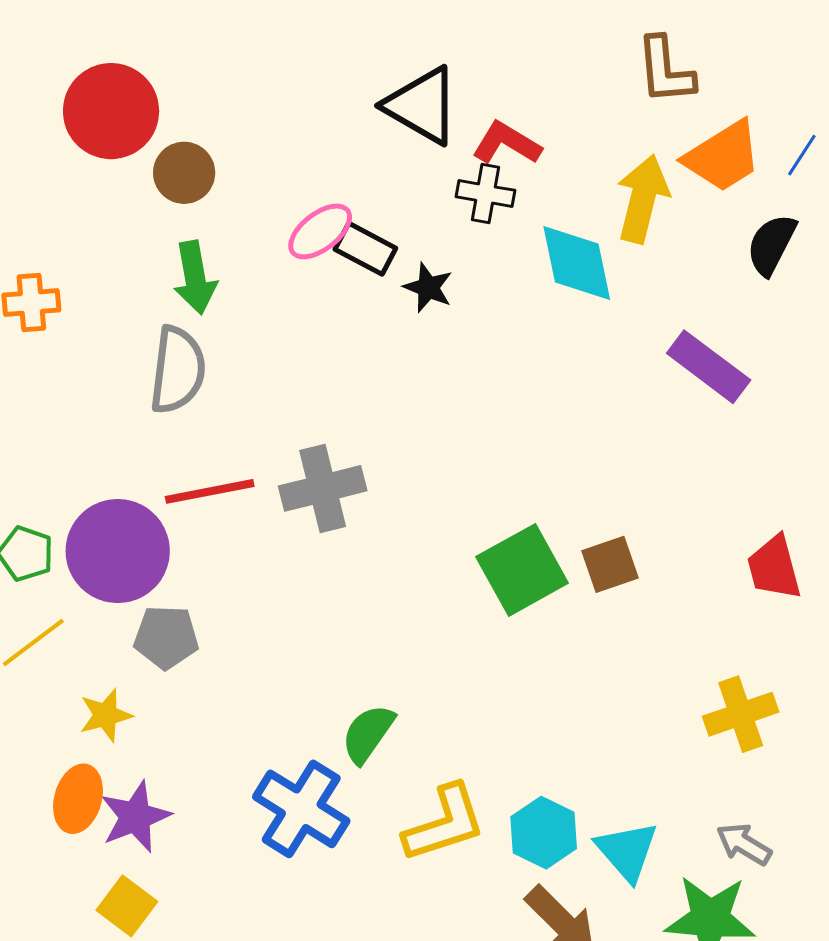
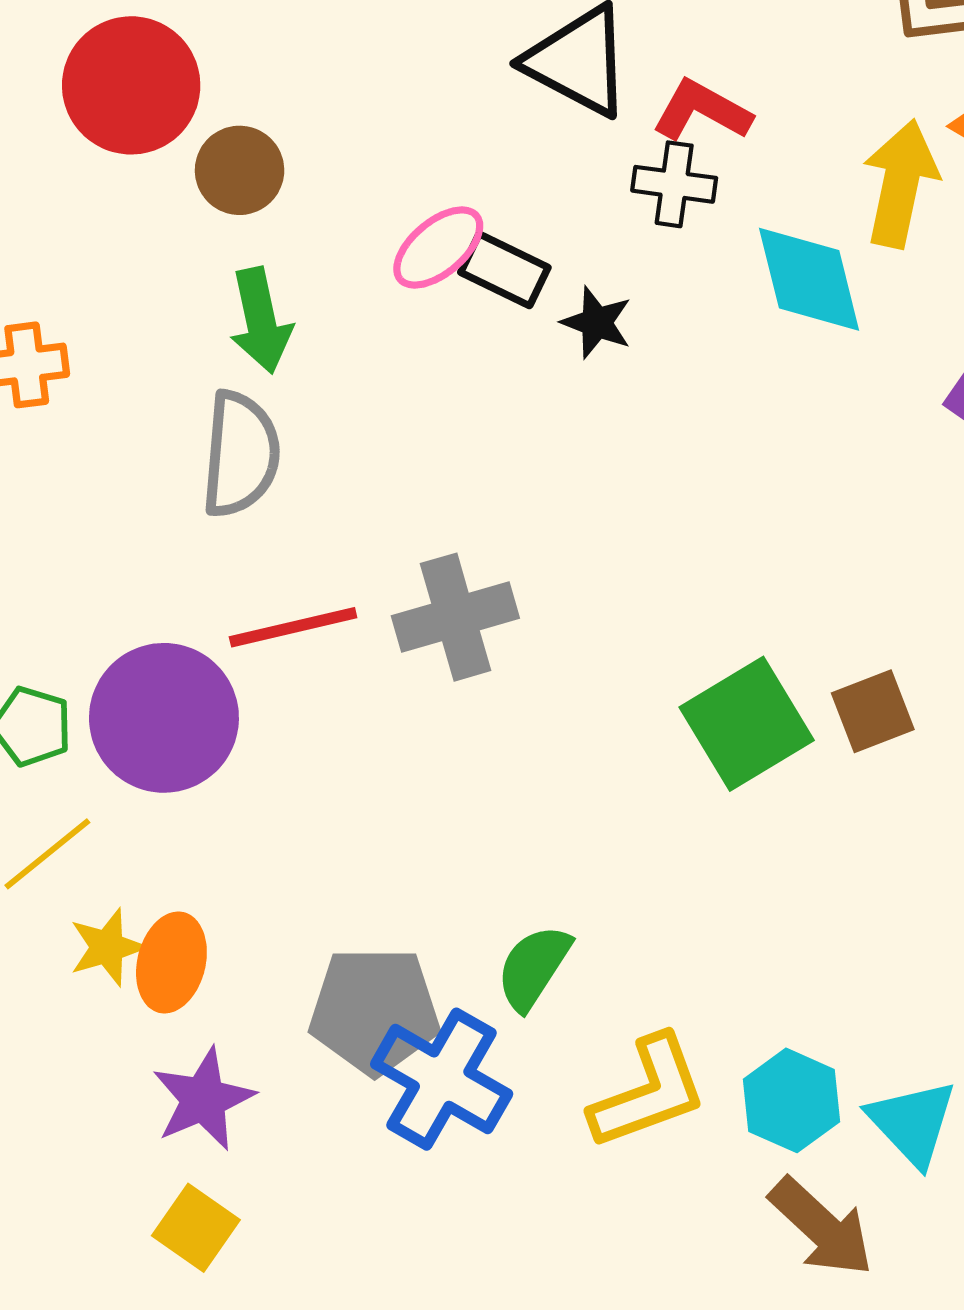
gray pentagon: (166, 637) -> (374, 1011), moved, size x1.4
yellow star: (106, 715) -> (107, 947), moved
orange ellipse: (78, 799) -> (171, 962), moved

